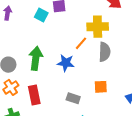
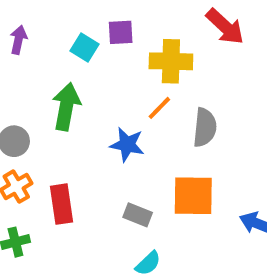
yellow cross: (98, 27) -> (171, 61), moved
green arrow: (36, 58) -> (66, 107), moved
orange square: (101, 87) -> (193, 196), size x1.6

